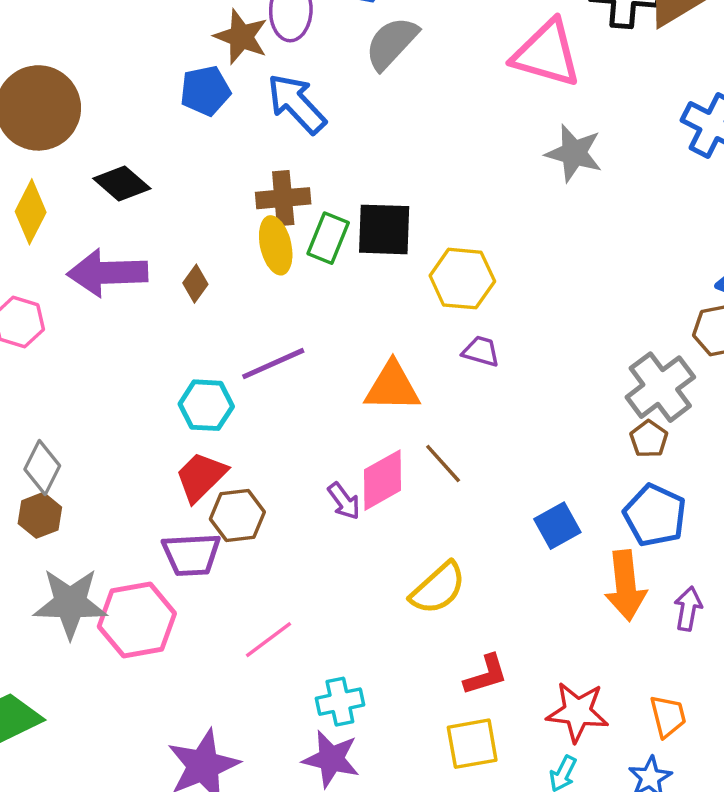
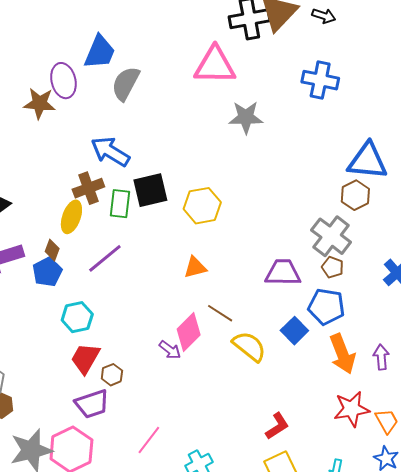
blue pentagon: (205, 91) -> (47, 272), moved
blue arrow: (297, 104) -> (110, 152), moved
yellow ellipse: (276, 245) -> (71, 217), moved, turned 48
purple trapezoid: (481, 351) -> (283, 273), moved, size x1.6
purple line: (273, 364) -> (105, 258), moved
orange triangle: (392, 387) -> (195, 267), moved, size x0.7
blue pentagon: (655, 515) -> (326, 307), moved
brown hexagon: (237, 516) -> (112, 375), size x0.7
yellow semicircle: (438, 588) -> (249, 346), moved, turned -84
red star: (577, 712) -> (352, 409), moved

